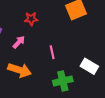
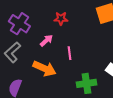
pink line: (52, 52) -> (70, 53), moved

